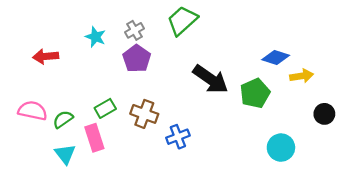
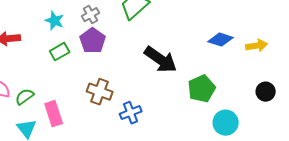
yellow arrow: (302, 76) -> (257, 46), moved
green pentagon: (255, 93) -> (202, 89), moved
green rectangle: (105, 108) -> (60, 52), moved

